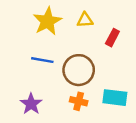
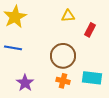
yellow star: (47, 21) -> (15, 17), moved
blue line: (42, 60) -> (13, 48), moved

